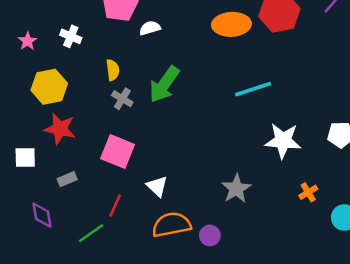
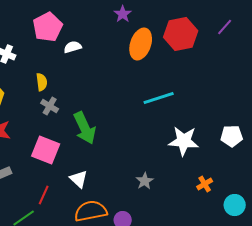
orange ellipse: (231, 24) -> (141, 44), turned -68
green arrow: (164, 84) -> (85, 128), moved, turned -60
gray star: (236, 189) -> (145, 181), size x0.7

